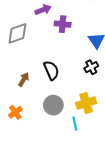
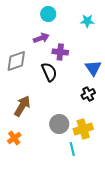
black semicircle: (51, 70) -> (49, 72), moved
brown arrow: (24, 79) -> (22, 106), size x1.5
gray circle: (53, 105) -> (59, 124), moved

